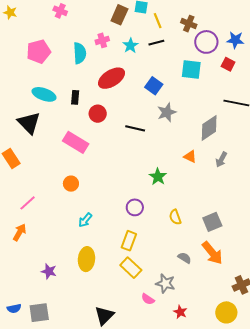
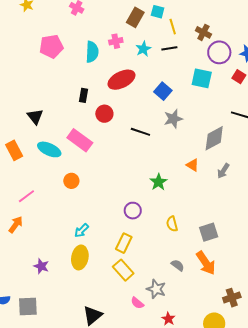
cyan ellipse: (44, 94) -> (49, 149), moved
black triangle: (29, 123) -> (35, 117), size x0.7
cyan arrow: (85, 220) -> (81, 231), moved

